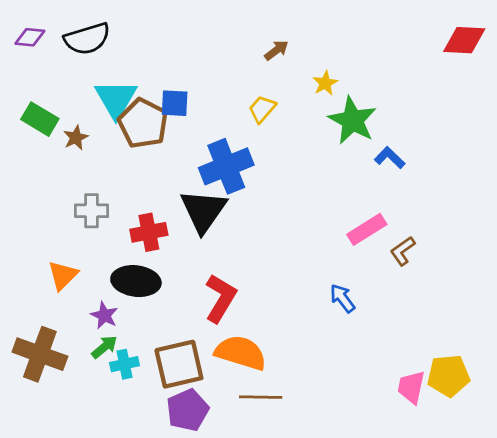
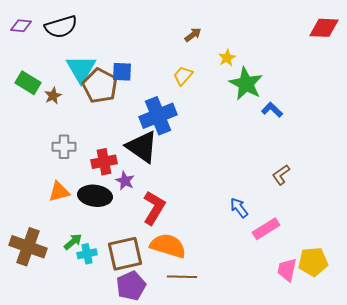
black triangle: (203, 211) -> (142, 147), turned -30
pink rectangle: (367, 229) -> (266, 229), moved
orange triangle: (63, 275) -> (59, 192), moved, turned 30
purple star: (104, 315) -> (125, 181), moved

